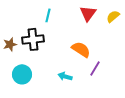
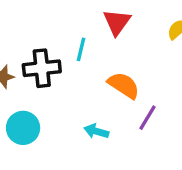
red triangle: (88, 13) -> (117, 22), moved
cyan line: (48, 15) -> (81, 49), moved

